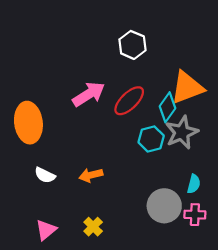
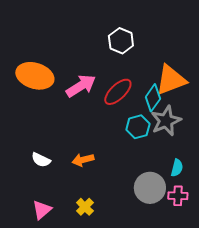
orange ellipse: (28, 123) -> (35, 76), moved, turned -66

